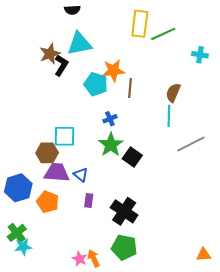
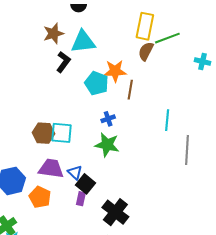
brown star: (50, 54) -> (53, 34), moved
brown semicircle: (173, 93) -> (146, 51), moved
gray line: (191, 144) -> (187, 150), turned -64
green star: (111, 145) -> (107, 145), turned -30
brown hexagon: (47, 153) -> (43, 133), moved
black square: (132, 157) -> (85, 184), moved

